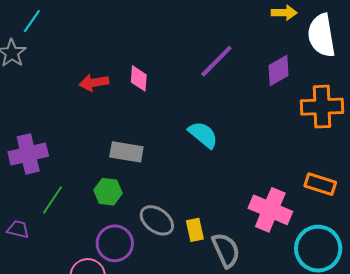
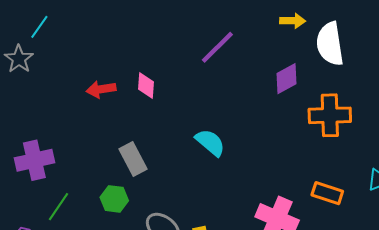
purple line: (216, 61) -> (217, 47), moved
gray rectangle: (126, 152) -> (133, 159), turned 52

